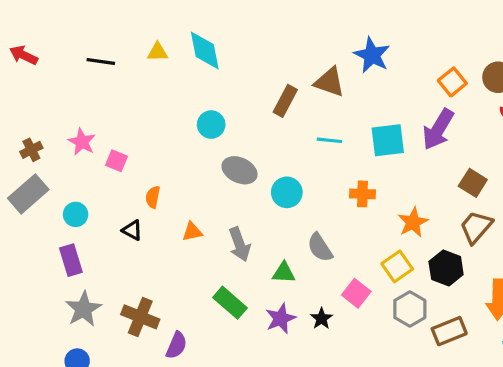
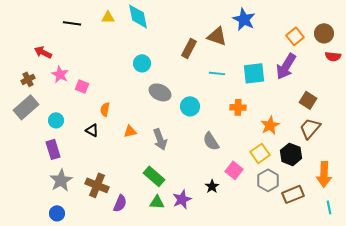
red arrow: (24, 55) -> (43, 52), moved
green triangle: (284, 273) -> (157, 202), moved
purple star: (281, 318) -> (182, 199), moved

